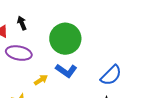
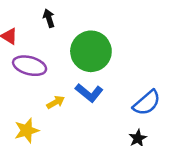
black arrow: (22, 23) -> (49, 18), moved

